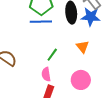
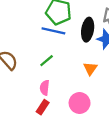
green line: (52, 55) -> (47, 61), moved

